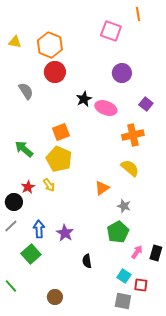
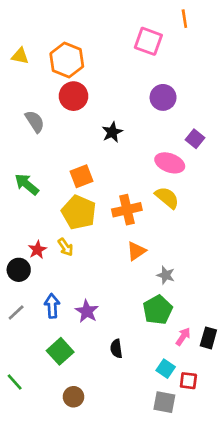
pink ellipse: (106, 108) -> (170, 163), moved
orange cross: (133, 135) -> (127, 210), moved
green arrow: (24, 149) -> (27, 184), moved
yellow semicircle: (130, 168) -> (167, 198), moved
gray line: (11, 226) -> (16, 313), moved
green square: (31, 254) -> (60, 351), moved

